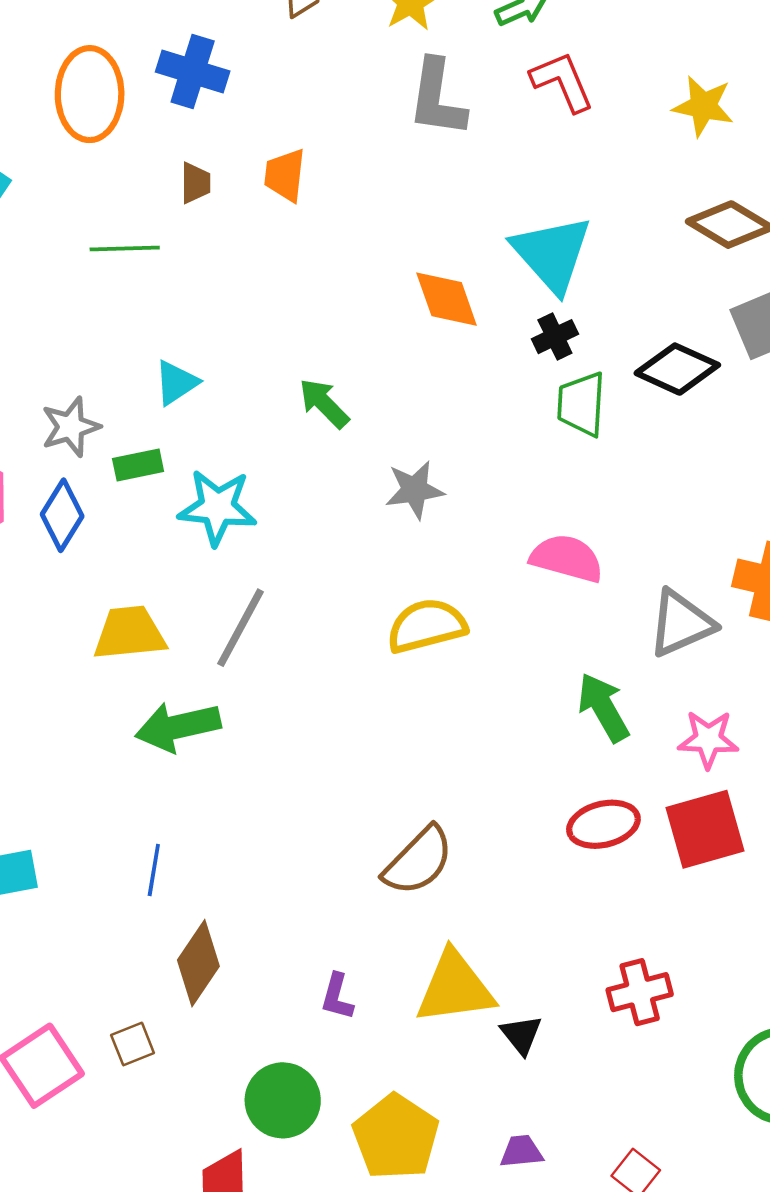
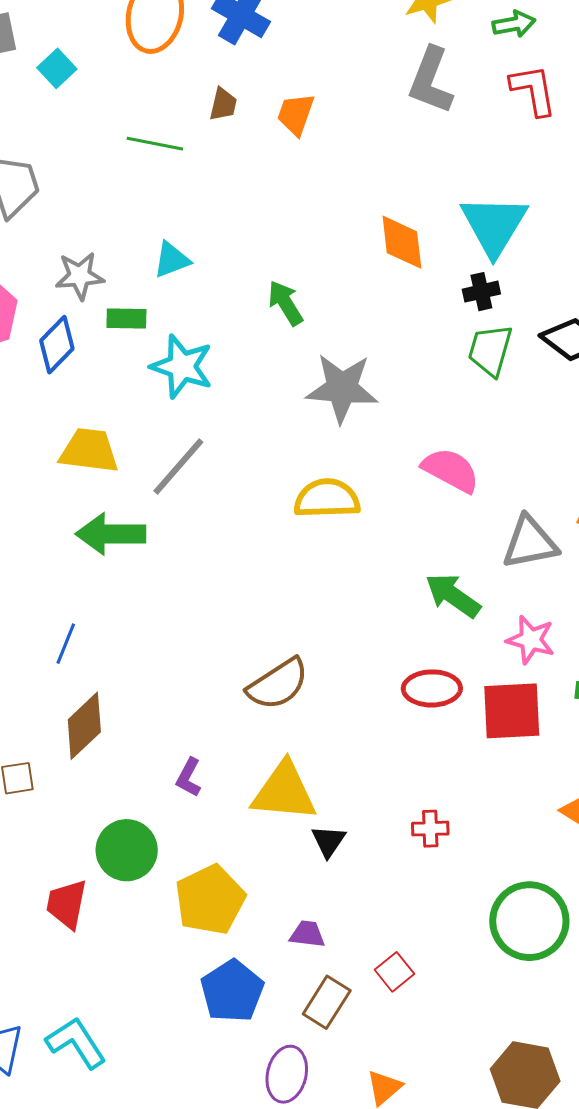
gray star: (415, 490) -> (342, 388), size x1.5
green arrow: (603, 707) -> (453, 595), turned -38
red cross: (640, 992) -> (430, 829), size x0.7

